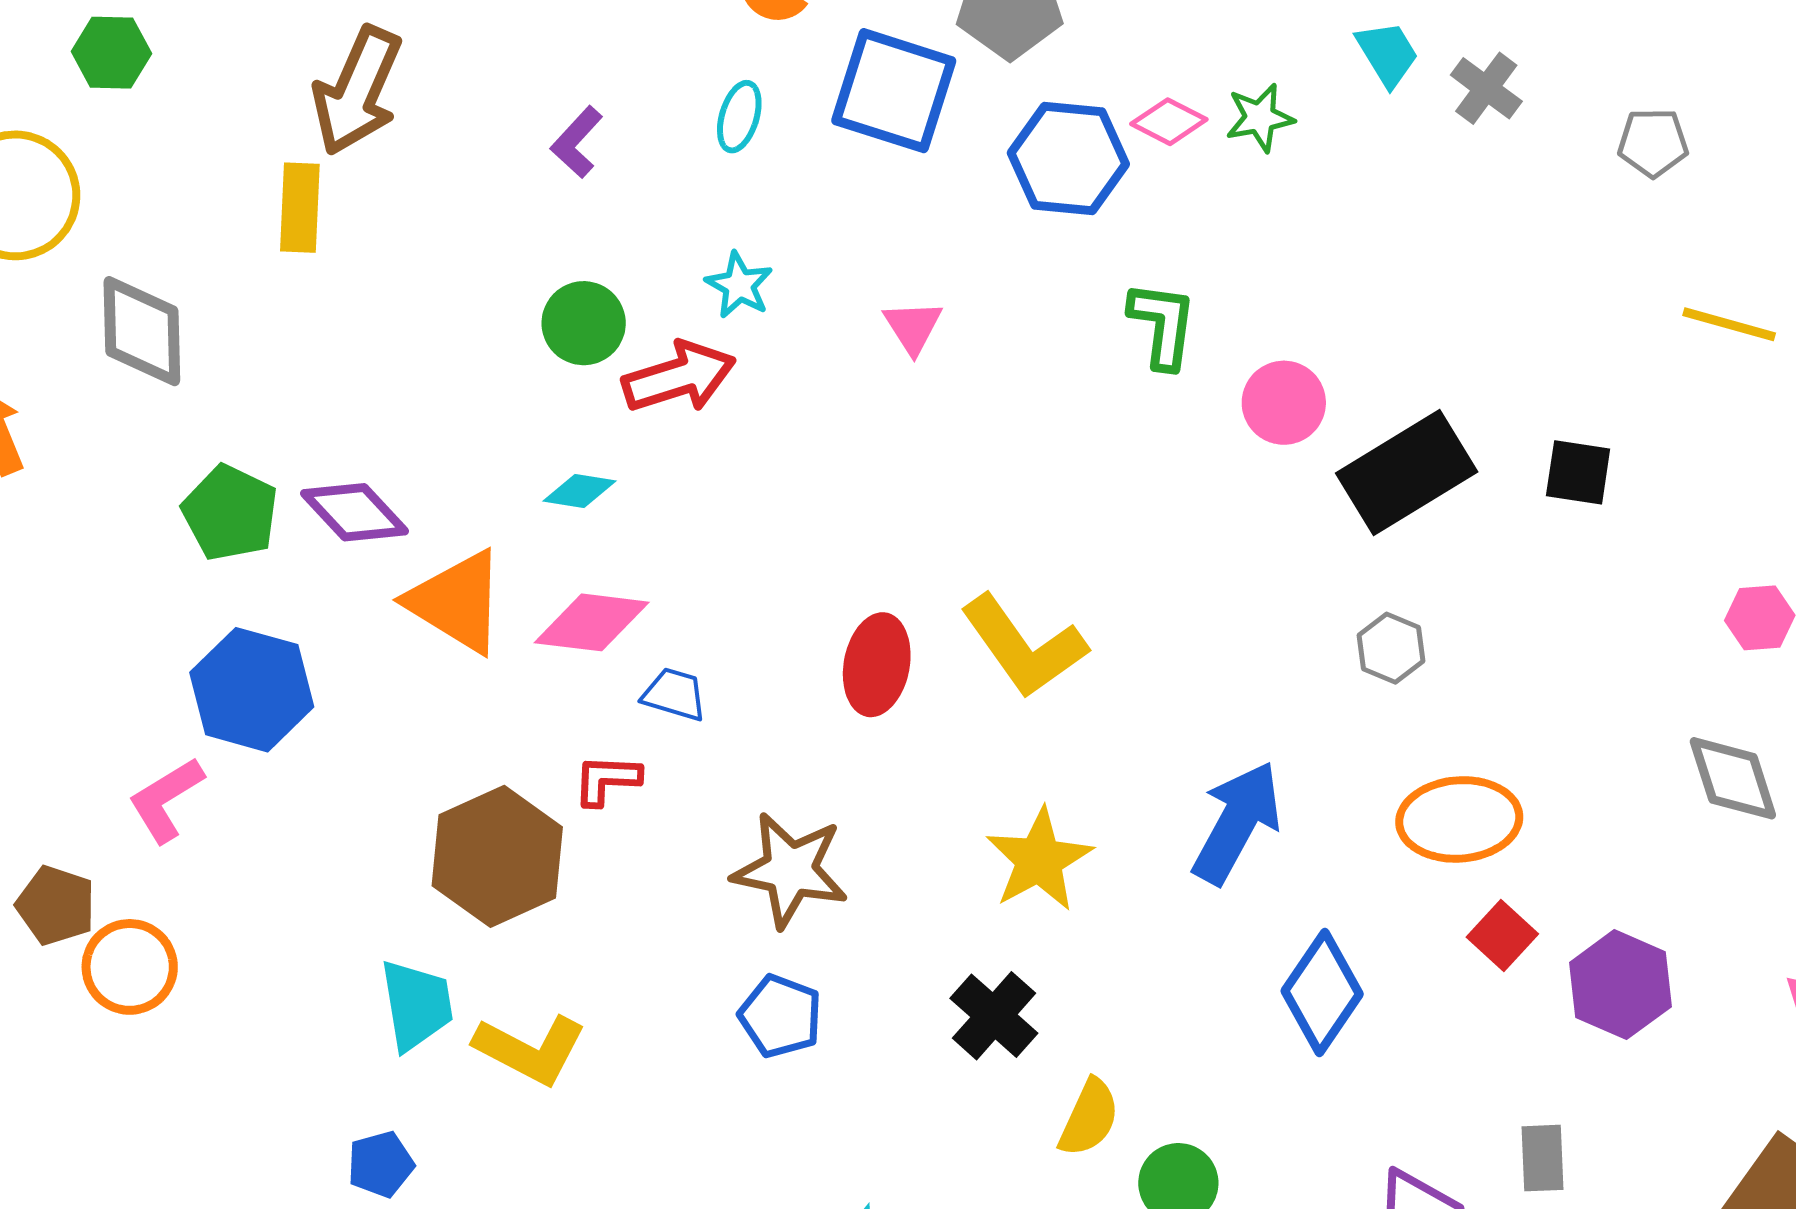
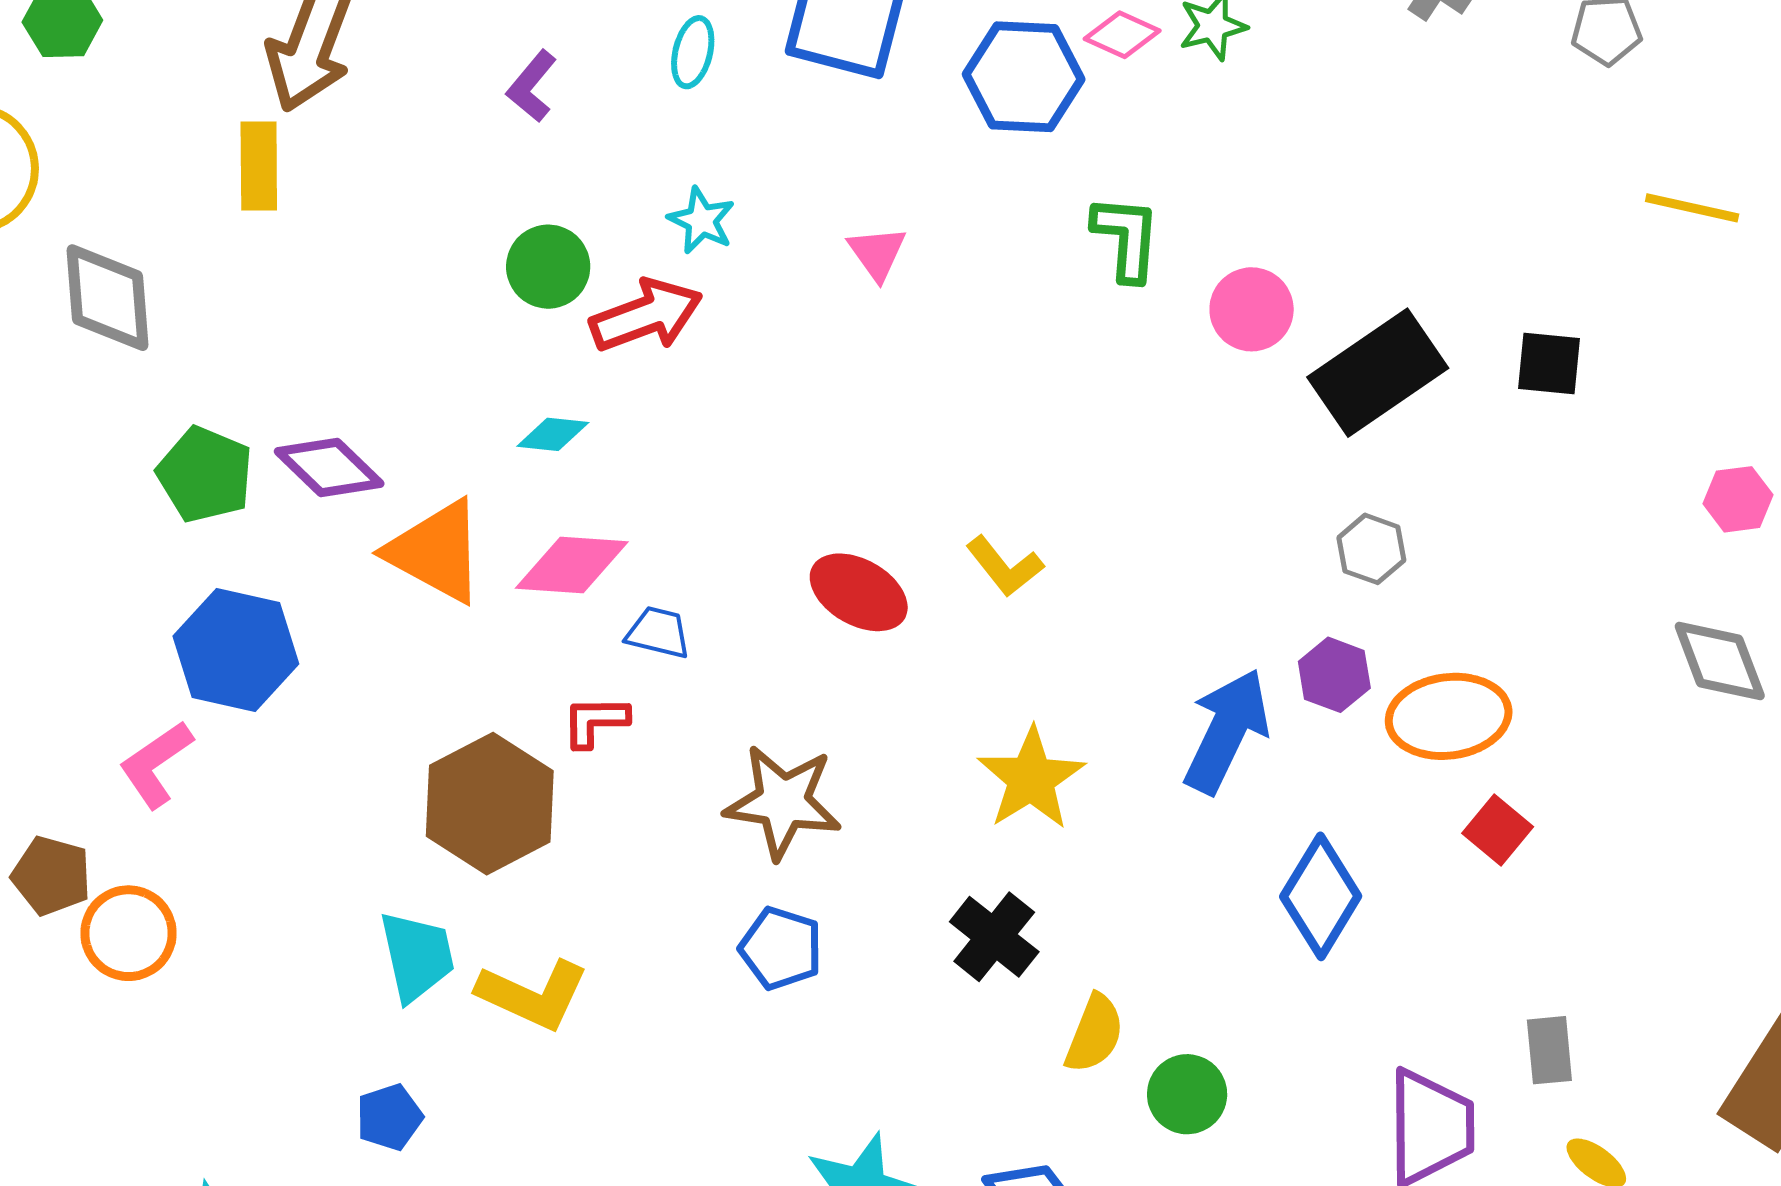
yellow L-shape: (1024, 646) -> (1005, 566), size x0.6
red ellipse: (877, 665) -> (859, 592), turned -68
purple hexagon: (1620, 985) -> (1334, 675), moved, size x0.7

